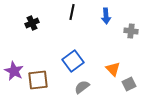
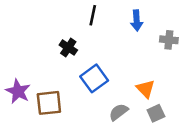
black cross: (32, 23) -> (68, 48), moved, turned -32
gray square: (129, 84) -> (156, 113), moved
gray semicircle: (82, 87) -> (119, 112), moved

